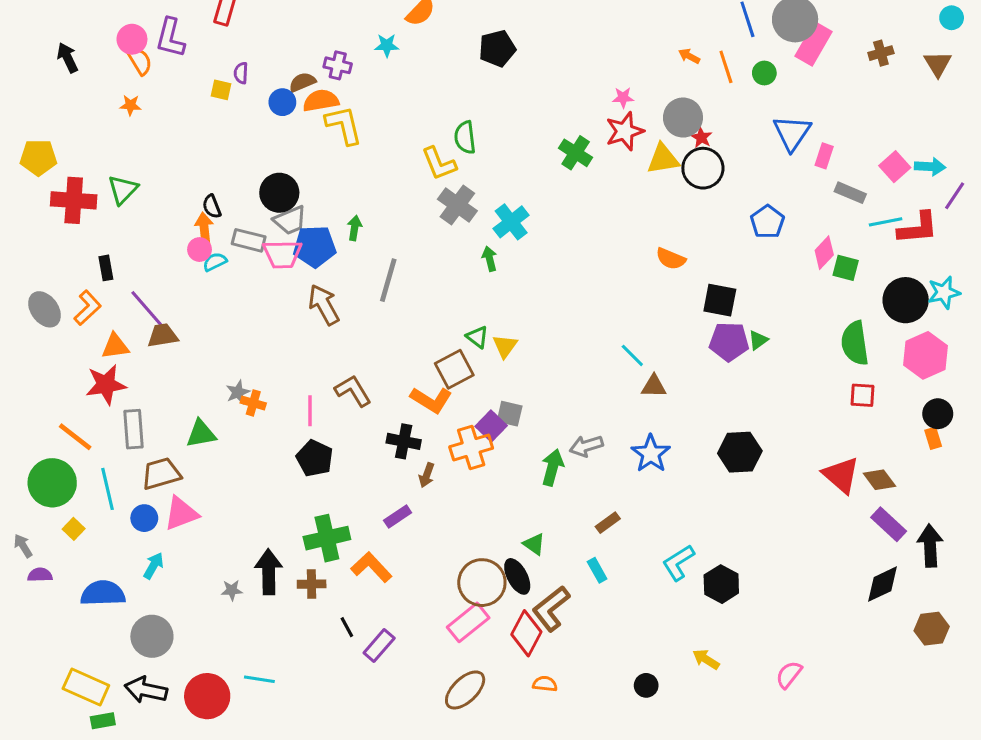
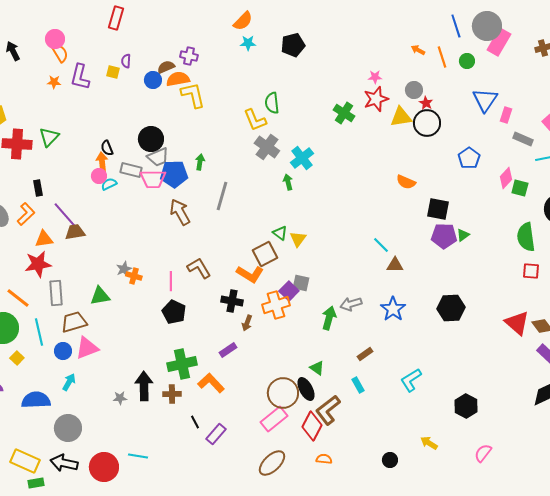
purple L-shape: (170, 38) -> (80, 77), moved
cyan star: (387, 45) -> (248, 43), moved
gray circle: (683, 118) -> (414, 90), size x0.7
black hexagon: (721, 584) -> (466, 406), moved

